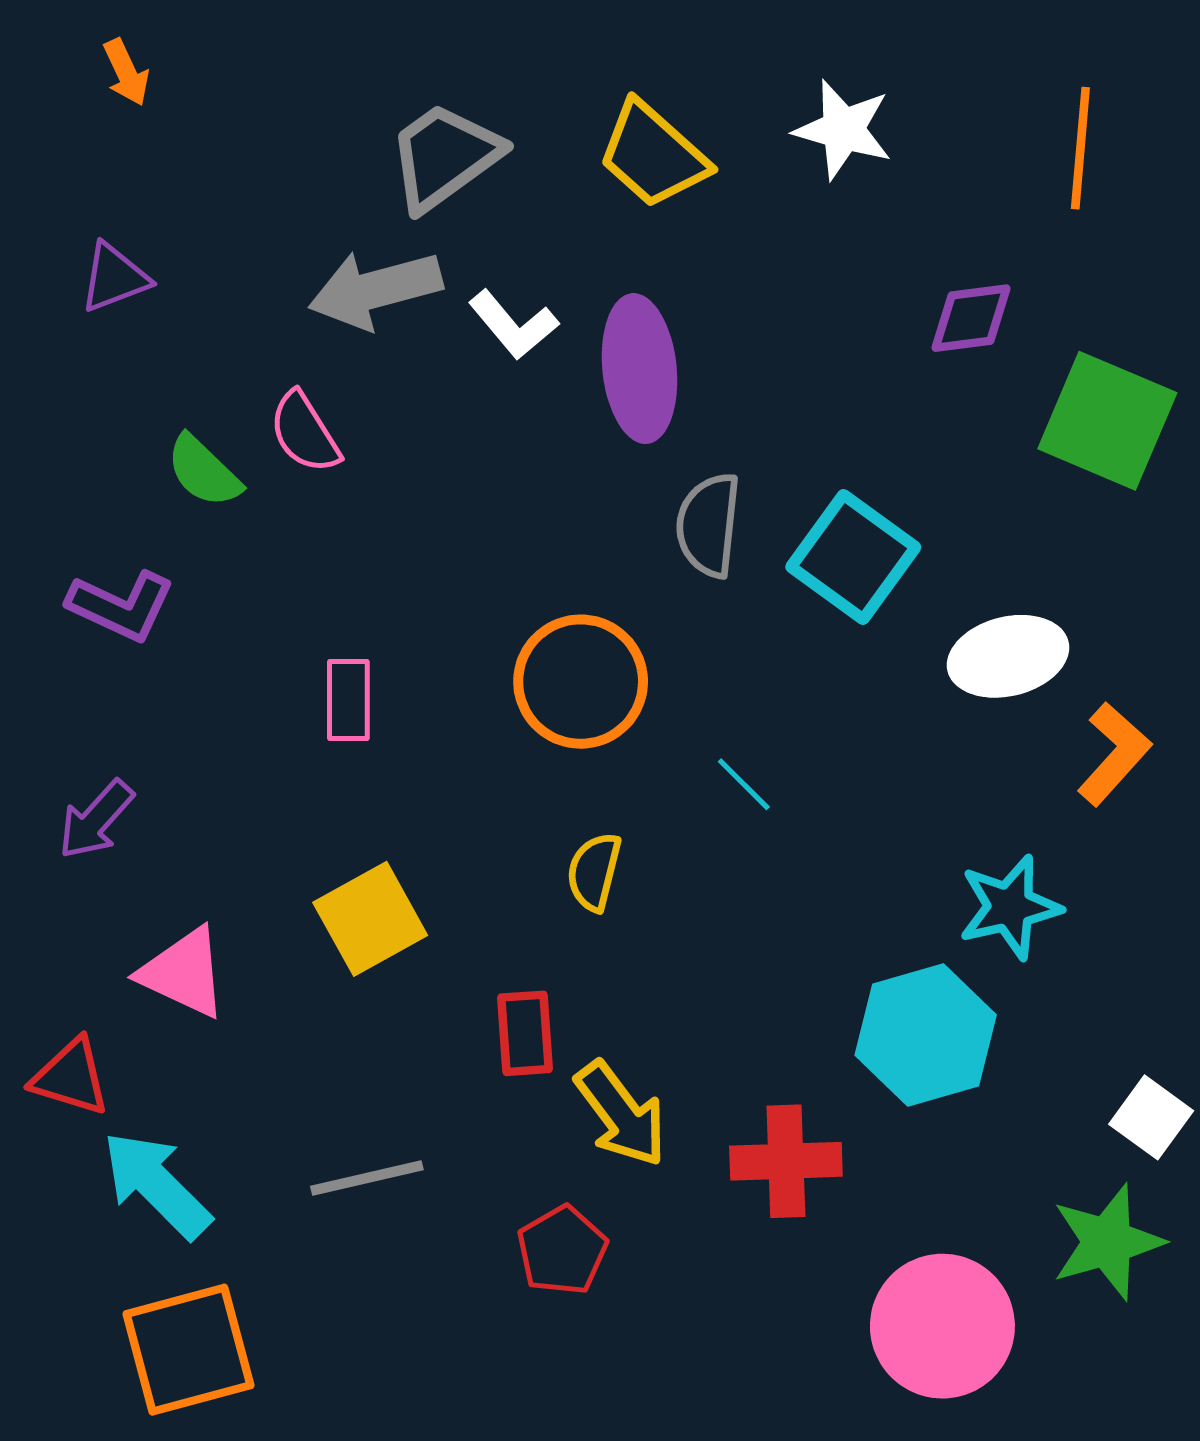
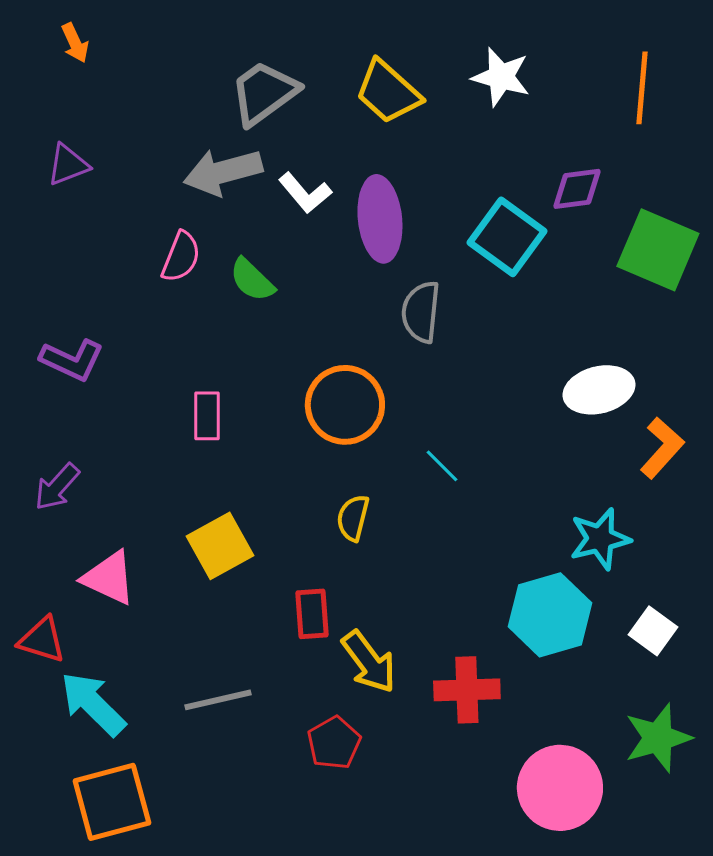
pink semicircle: (305, 433) -> (181, 257), turned -126
green semicircle: (204, 471) -> (252, 280), moved
cyan square: (853, 557) -> (507, 237), moved
white square: (1151, 1117) -> (653, 631), moved

